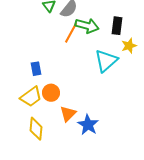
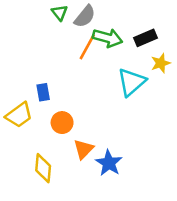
black rectangle: (117, 26) -> (145, 38), turned 60
yellow trapezoid: (31, 97) -> (19, 115), moved

